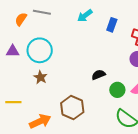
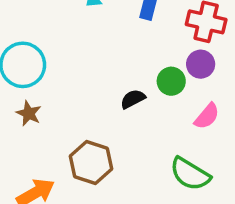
green circle: (117, 90) -> (171, 81), moved

